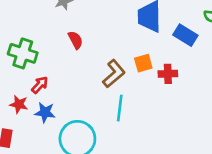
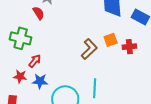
red semicircle: (75, 40) -> (39, 13), moved
cyan line: (120, 108) -> (95, 88), moved

